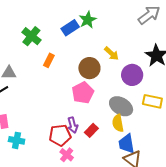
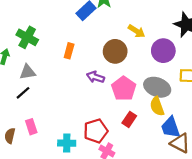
green cross: (31, 36) -> (27, 37), moved
pink pentagon: (83, 93) -> (124, 89), moved
purple arrow: (73, 125) -> (95, 77), moved, turned 133
cyan cross: (17, 140) -> (67, 143), moved

